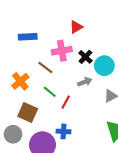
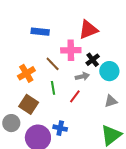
red triangle: (76, 27) -> (88, 30), size x1.5
gray arrow: (85, 82) -> (82, 77), moved
green line: (50, 92) -> (53, 88), turned 32
red line: (66, 102) -> (75, 96), moved

